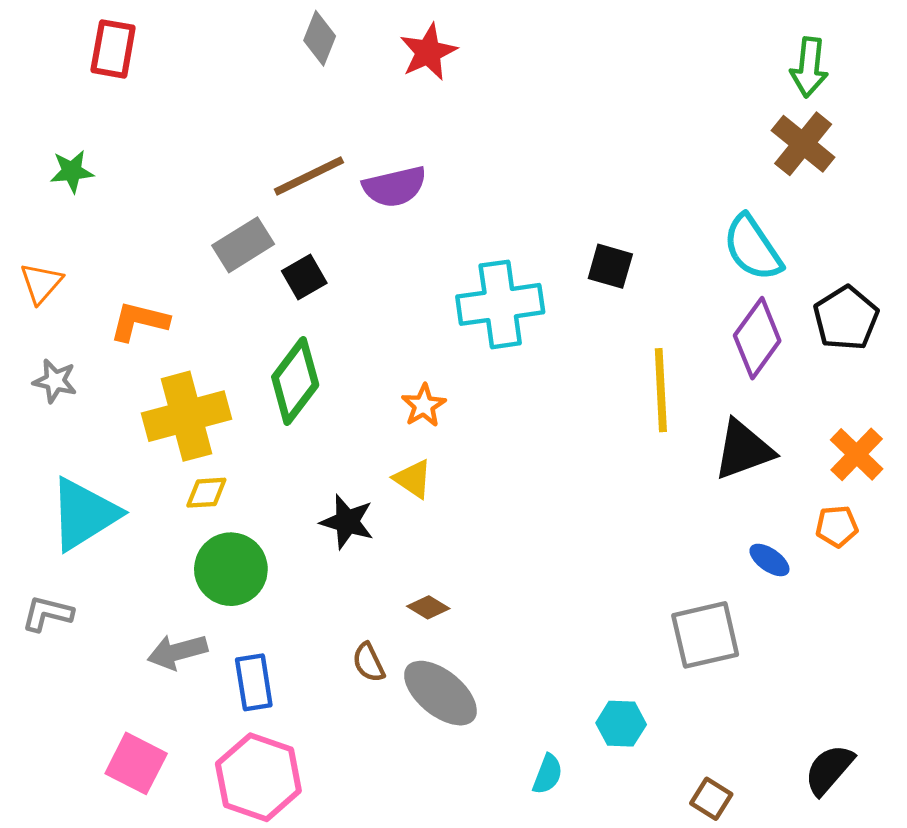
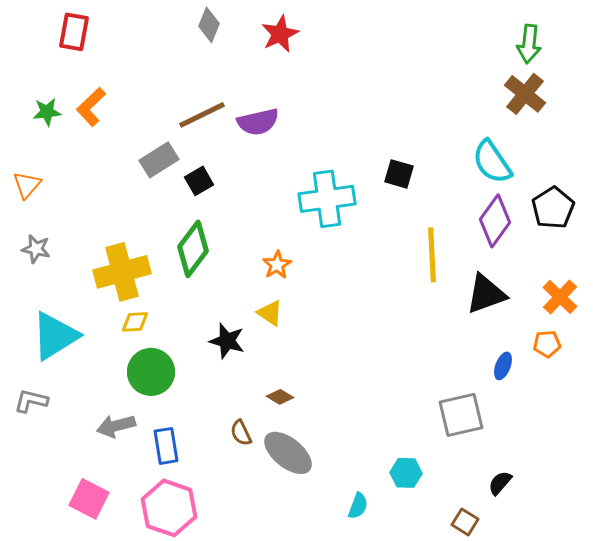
orange L-shape: (139, 321) -> (91, 107), moved, turned -57
blue ellipse: (769, 560) -> (503, 366), turned 76
black semicircle: (829, 770) -> (500, 483), moved, size x0.7

